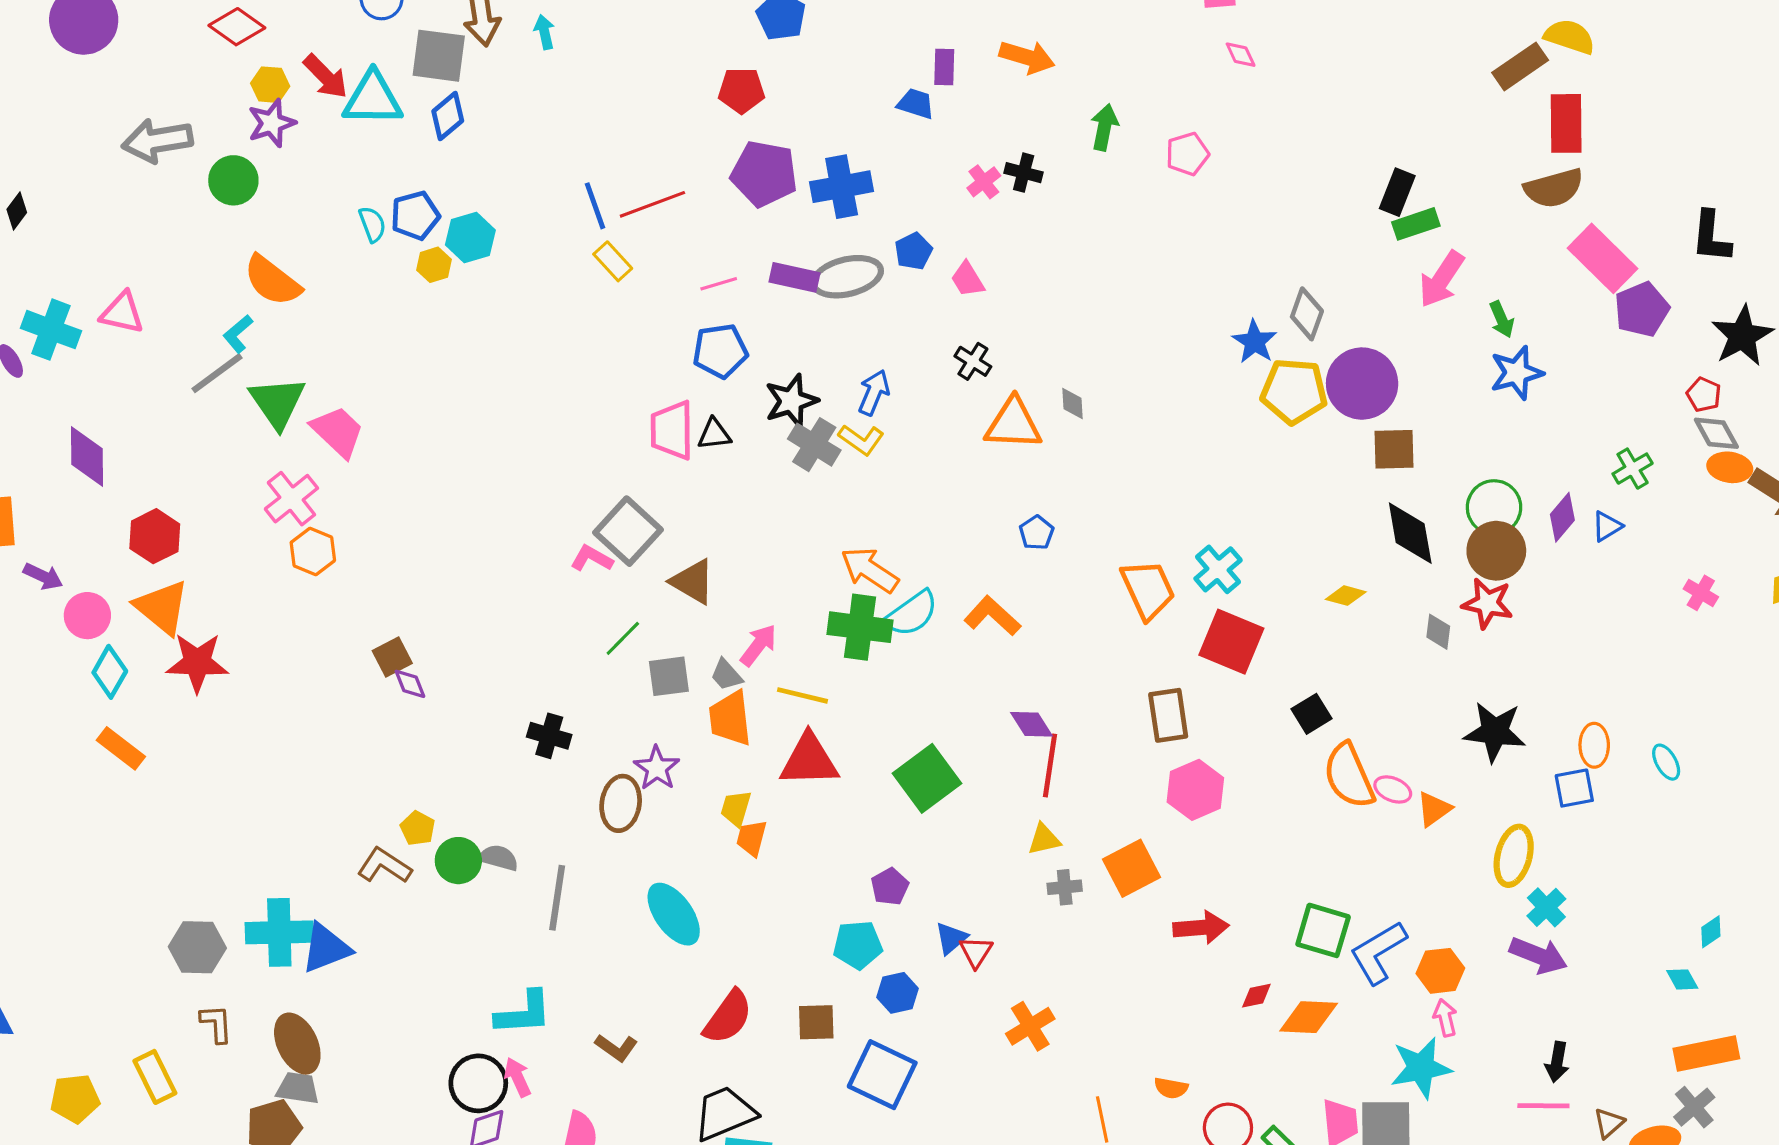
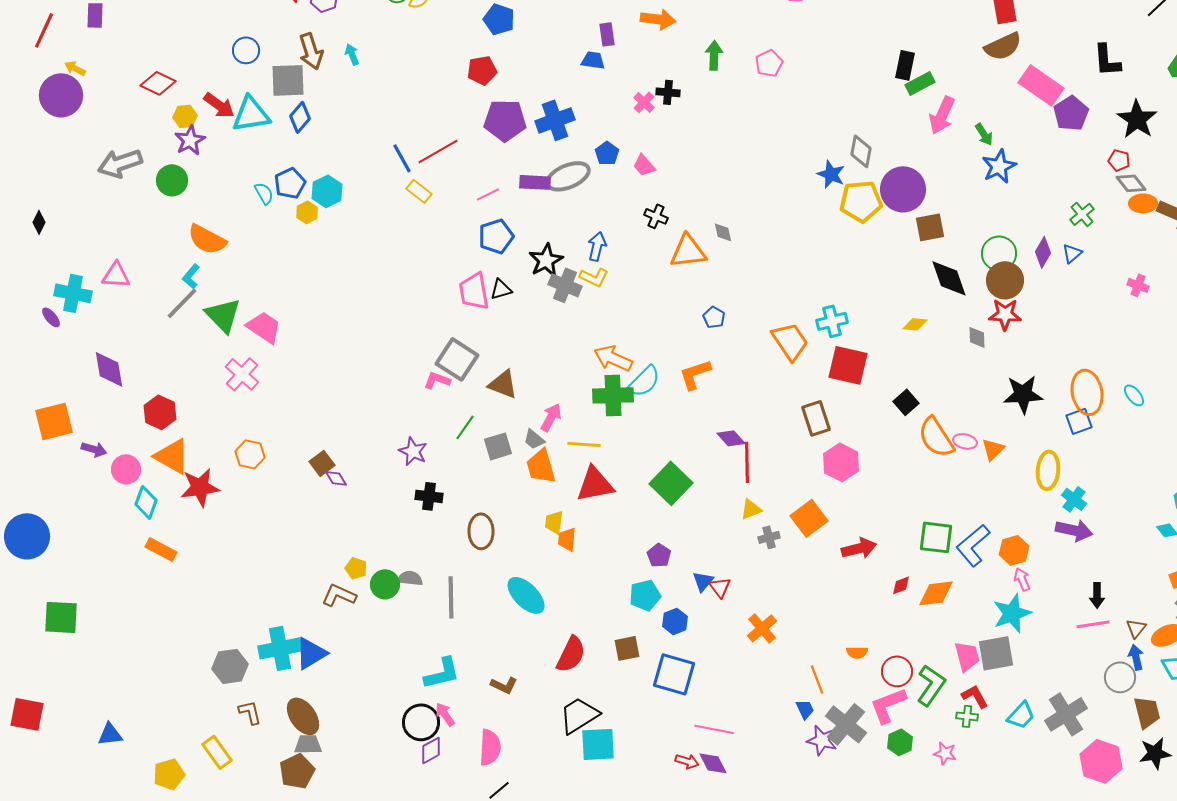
orange hexagon: (313, 552) -> (250, 454), moved
cyan cross: (1218, 569) -> (832, 321), turned 36
orange L-shape: (992, 616) -> (695, 374), turned -51
orange ellipse: (1594, 745) -> (1087, 392), size x1.6
purple star: (657, 768) -> (413, 451), moved

